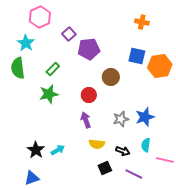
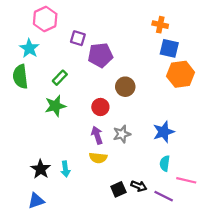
purple square: (69, 34) -> (78, 38), turned -32
blue square: (137, 56) -> (169, 48), moved
gray star: (121, 119) -> (122, 134), moved
yellow semicircle: (97, 144) -> (98, 158), moved
cyan arrow: (58, 150) -> (65, 169), turned 112
black arrow: (123, 151) -> (139, 186), moved
purple line: (134, 174) -> (164, 196), moved

